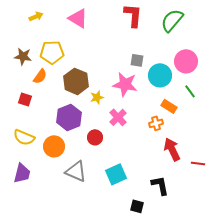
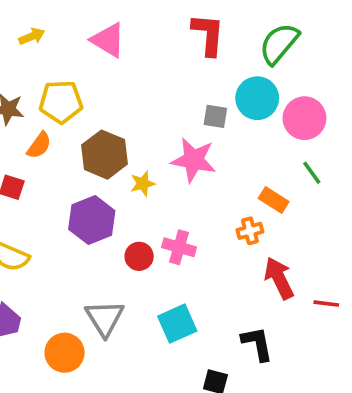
cyan circle: (160, 75) -> (257, 98), moved
pink cross: (118, 117) -> (179, 247), moved, turned -30
orange circle: (54, 146) -> (65, 353), moved
gray triangle: (76, 171) -> (105, 318), turned 35

